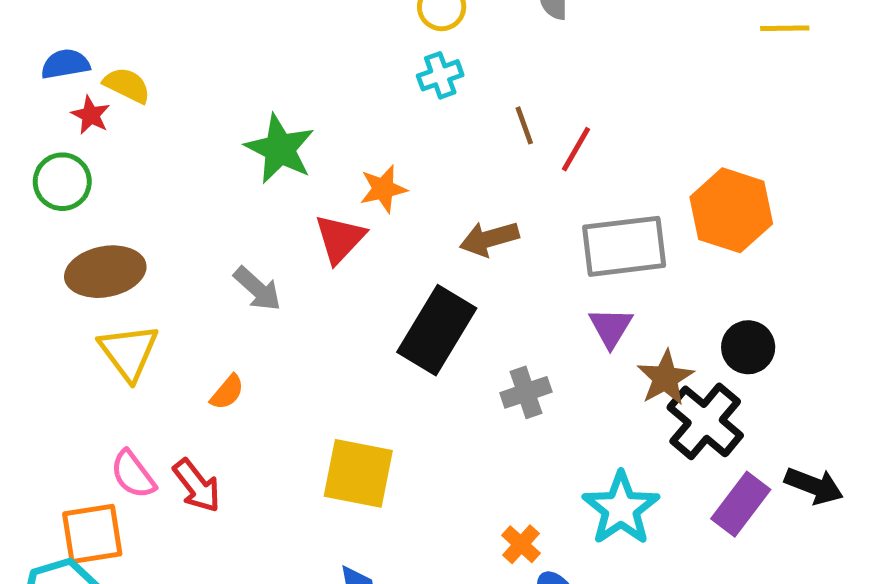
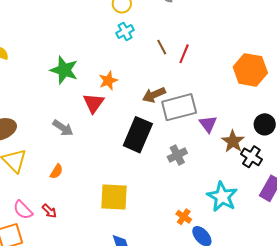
gray rectangle: (624, 246) -> (179, 107), moved
black cross: (705, 421) -> (251, 157), size x0.7
red arrow: (197, 486) -> (49, 211), size x0.7

